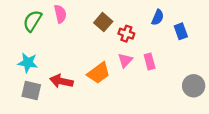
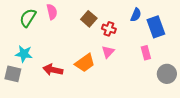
blue rectangle: (181, 31) -> (156, 27), size x1.5
pink rectangle: (150, 61) -> (146, 53), moved
gray square: (31, 90) -> (13, 74), moved

